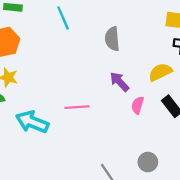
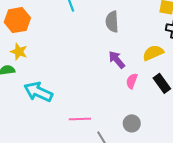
pink line: (77, 107) -> (80, 119), moved
gray circle: (148, 162) -> (132, 123), moved

